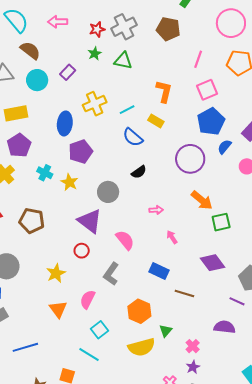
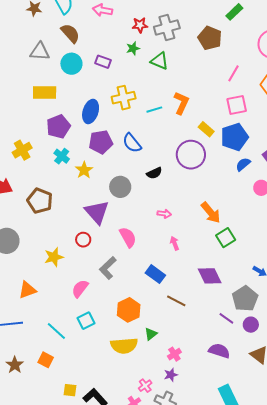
purple rectangle: (68, 72) -> (103, 62), turned 56
orange L-shape: (164, 91) -> (181, 103), moved
yellow rectangle: (156, 121) -> (206, 129), moved
blue semicircle: (133, 137) -> (132, 143), moved
purple pentagon: (19, 145) -> (58, 127), moved
purple circle: (190, 159) -> (191, 155), moved
green square: (221, 222) -> (226, 238), turned -30
orange triangle: (58, 309) -> (27, 290), moved, turned 36
purple semicircle: (225, 327) -> (219, 351), moved
cyan line: (89, 354) -> (56, 331), moved

